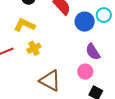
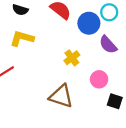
yellow cross: (34, 48) -> (72, 58), moved
purple semicircle: (93, 52) -> (108, 45), moved

